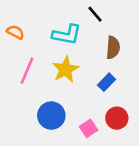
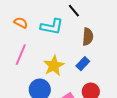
orange semicircle: (15, 32) -> (21, 23), moved
yellow star: (65, 69) -> (54, 66), moved

